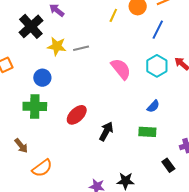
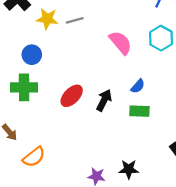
blue semicircle: (153, 106) -> (138, 86), moved
black arrow: (106, 131) -> (104, 100), moved
green rectangle: (147, 132) -> (139, 111), moved

